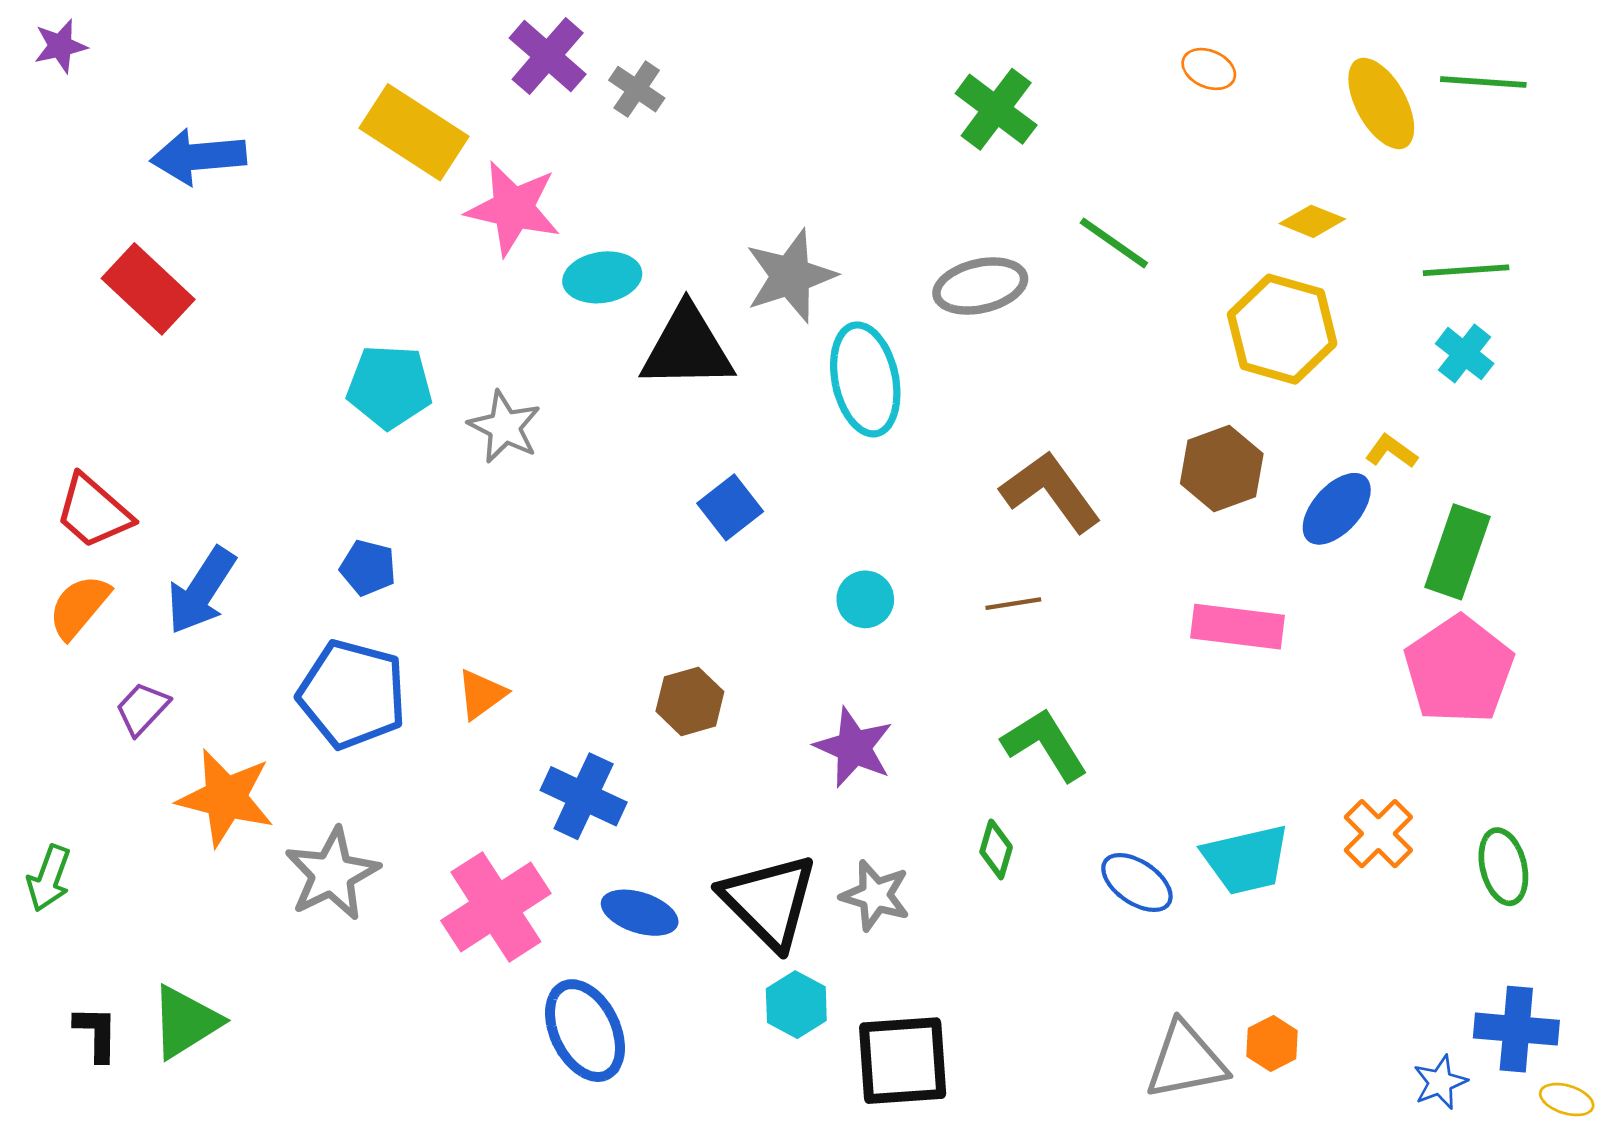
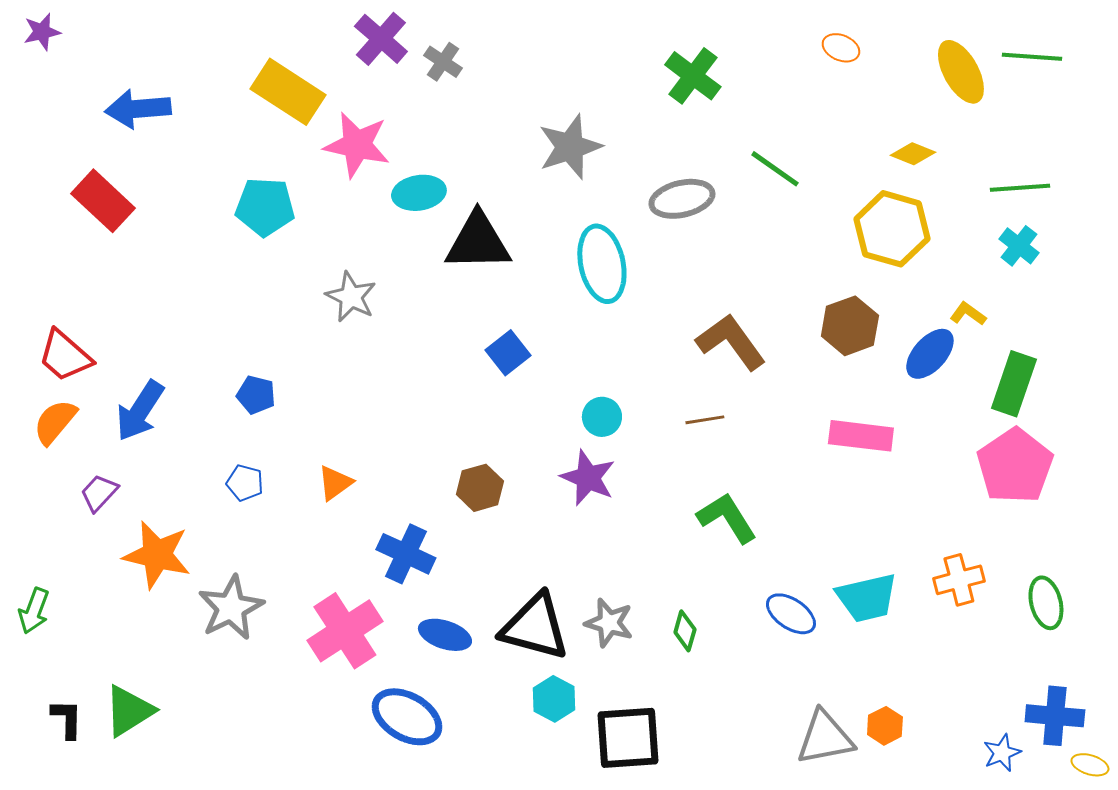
gray star: (791, 276) -> (570, 147), moved
cyan pentagon: (390, 387) -> (265, 207), moved
blue pentagon: (352, 694) -> (245, 483), size x0.5
purple star: (854, 747) -> (588, 478), moved
orange cross: (1378, 834) -> (959, 580), turned 30
green diamond: (996, 849) -> (685, 631), moved
black triangle: (769, 901) -> (535, 627), turned -30
blue ellipse: (585, 1031) -> (407, 717), turned -34

